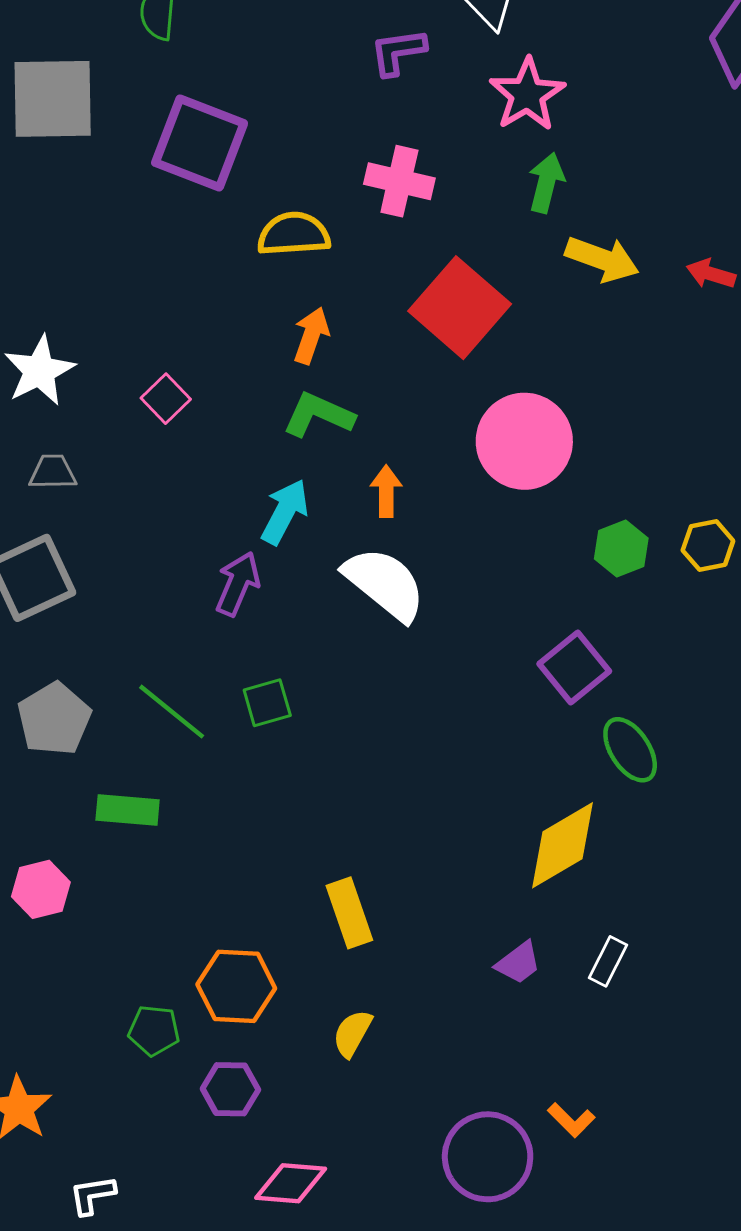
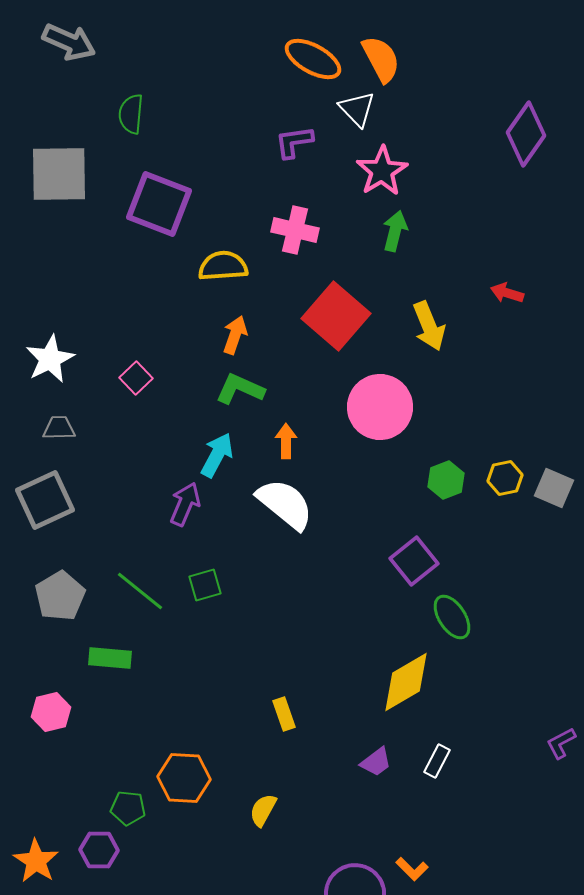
yellow arrow: (602, 259) -> (429, 326), moved, turned 48
yellow rectangle: (349, 913) -> (284, 714), moved, size x0.7
purple hexagon: (230, 1089) -> (99, 850), moved

